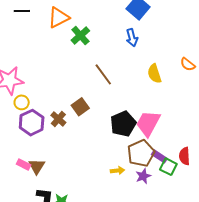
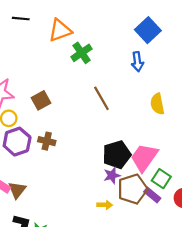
brown square: (80, 107) -> (41, 100), moved
brown cross: (58, 119) -> (47, 141), turned -35
green square: (168, 167) -> (161, 179), moved
purple star: (143, 176) -> (112, 175), moved

